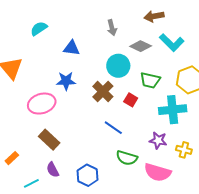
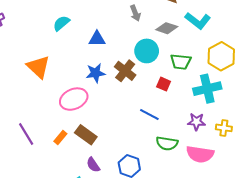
brown cross: (103, 92) -> (125, 71), moved
orange rectangle: (12, 158) -> (60, 137), moved

